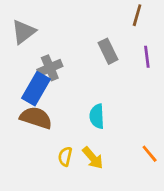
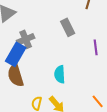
purple line: (147, 57) -> (96, 47), moved
brown semicircle: (36, 118) -> (16, 75), turned -125

